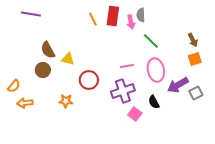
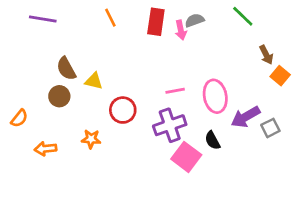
gray semicircle: (141, 15) -> (195, 20), turned 72
orange line: (93, 19) -> (110, 18), moved
green line: (151, 41) -> (243, 16), moved
orange square: (195, 59) -> (280, 76), moved, turned -32
orange arrow: (25, 103) -> (46, 149), moved
pink square: (135, 114) -> (186, 157), size x1.5

